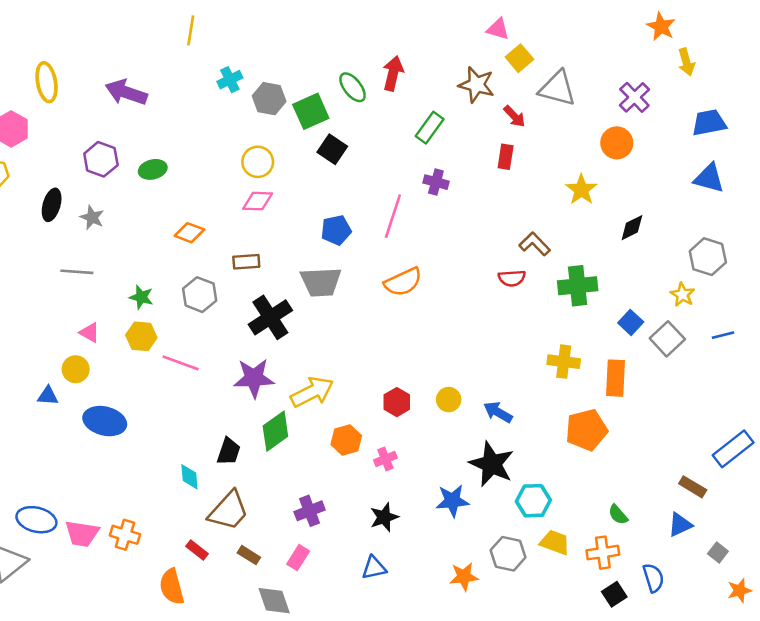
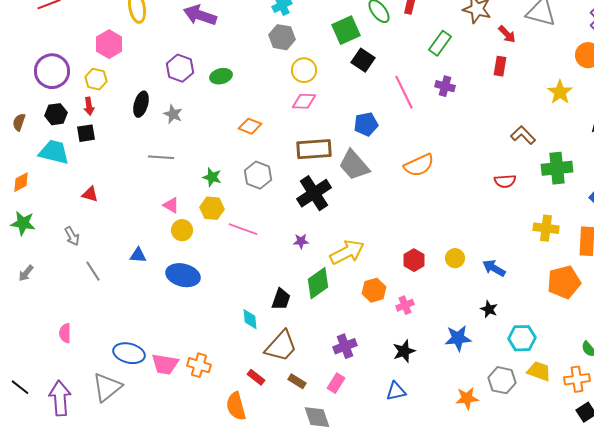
gray hexagon: (269, 99) -> (282, 37), moved
pink line: (393, 216) -> (404, 92), moved, turned -44
brown rectangle: (246, 262) -> (314, 149), moved, size x1.6
red semicircle: (512, 278) -> (505, 181), moved
gray trapezoid: (321, 282) -> (354, 165), turned 52
yellow circle: (76, 369) -> (182, 230), moved
purple star: (254, 378) -> (301, 241), size x0.5
black star: (492, 464) -> (489, 309), size x0.5

